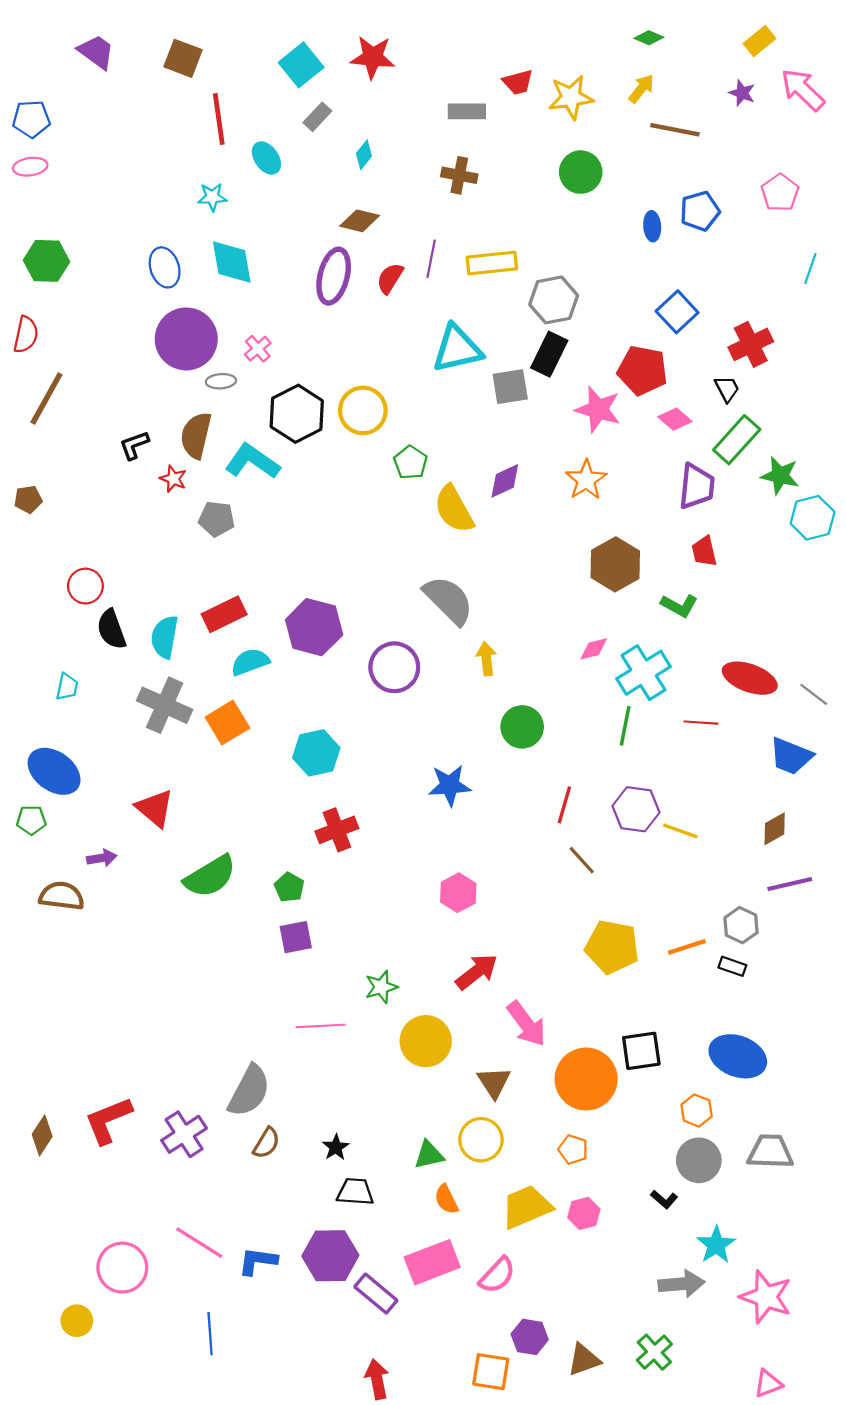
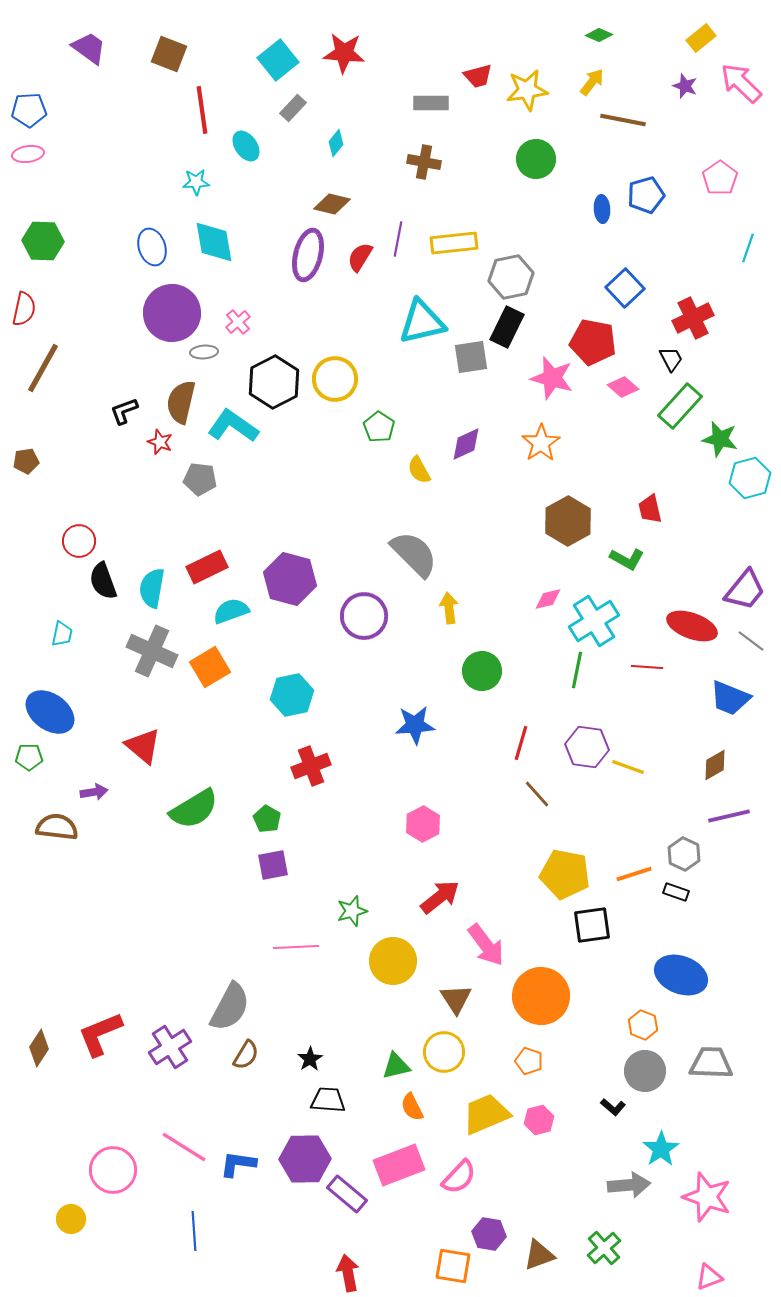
purple trapezoid: (697, 486) -> (745, 590), moved, turned 33
yellow semicircle: (454, 509) -> (419, 470), size x0.6
black square: (641, 1051) -> (592, 925), moved

